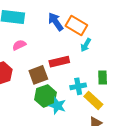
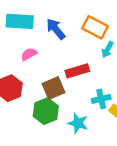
blue arrow: (56, 22) -> (56, 29), moved
green hexagon: (46, 96) -> (46, 111), moved

